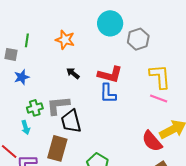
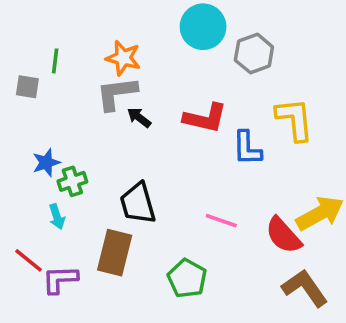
blue star: (22, 77) -> (46, 163), moved
blue L-shape: (108, 93) -> (247, 148), moved
pink line: (159, 99) -> (221, 221), moved
gray L-shape: (58, 105) -> (117, 93), moved

